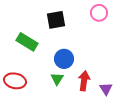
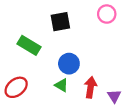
green triangle: (57, 79) -> (61, 85), turned -32
red ellipse: (15, 81) -> (16, 87), turned -50

